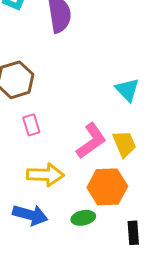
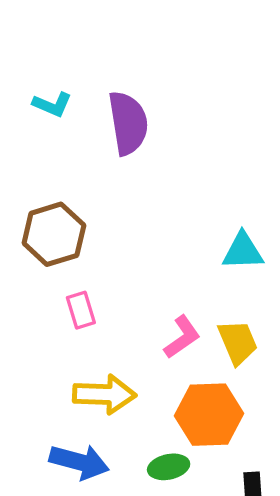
cyan triangle: (127, 90) -> (243, 251), turned -48
pink L-shape: (91, 141) -> (182, 337), size x0.7

